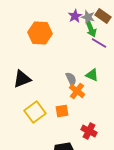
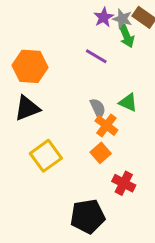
orange hexagon: (40, 33) -> (30, 66), moved
purple line: (99, 43) -> (96, 56), moved
orange square: (62, 111) -> (101, 153), moved, turned -32

